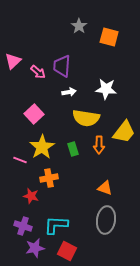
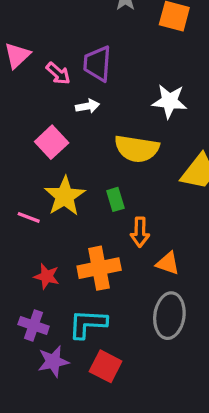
white arrow: (69, 92) -> (88, 106), moved
orange arrow: (99, 145) -> (140, 232), moved
orange cross: (49, 178) -> (99, 268), moved, size x1.4

